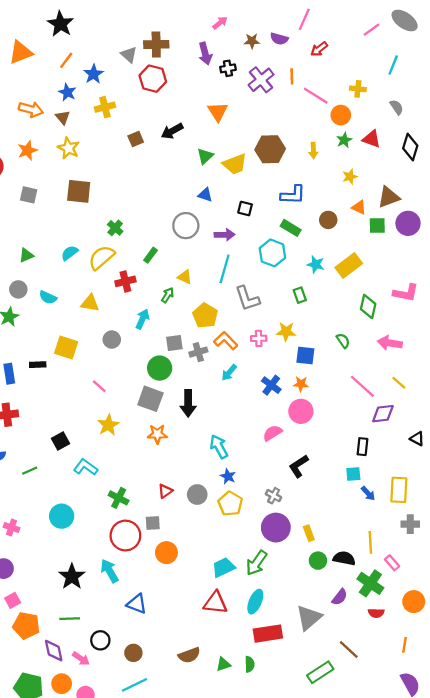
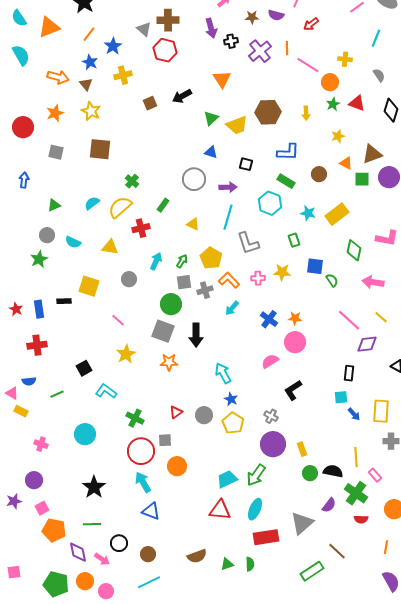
green arrow: (168, 295) -> (182, 261), moved
blue square: (305, 355) -> (315, 266), moved
cyan arrow: (109, 571) -> (143, 482), moved

